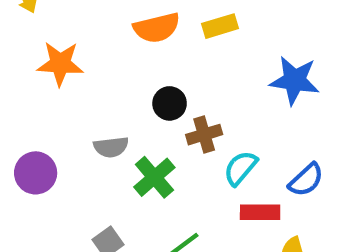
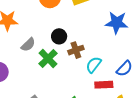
gray semicircle: (111, 147) -> (28, 45), moved, turned -35
green cross: (154, 177) -> (48, 58), moved

